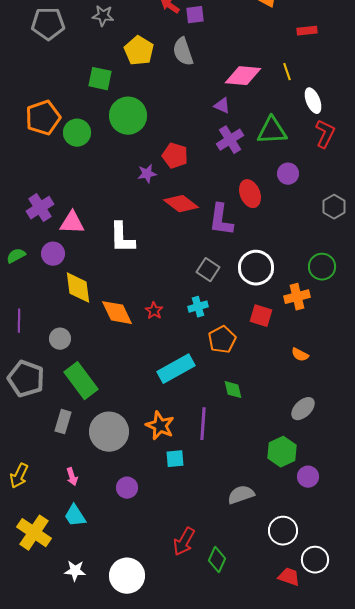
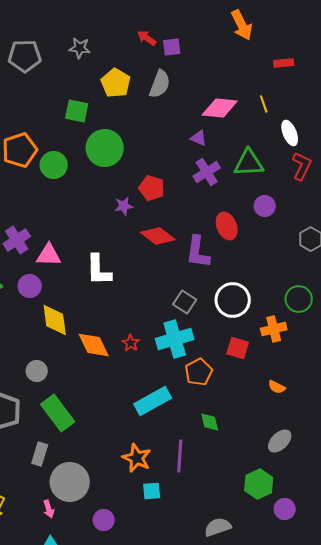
gray semicircle: (183, 52) -> (160, 84), turned -140
cyan cross: (198, 307) -> (175, 339), size x1.8
gray circle: (109, 432) -> (70, 482), moved

